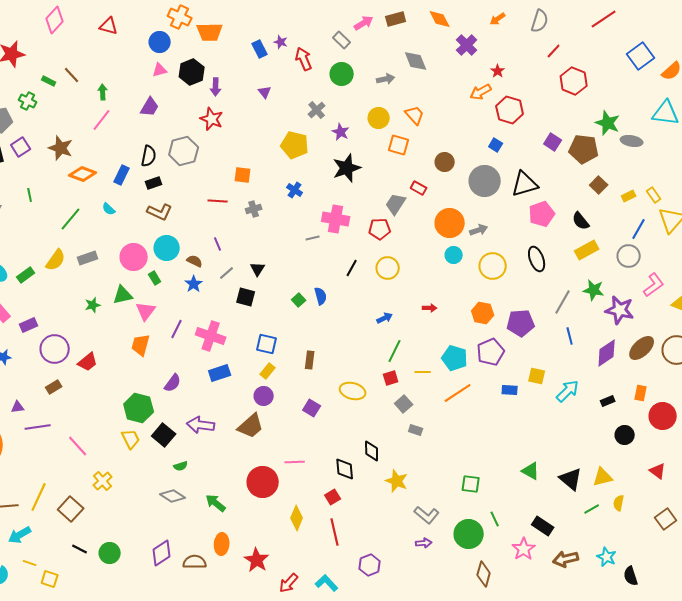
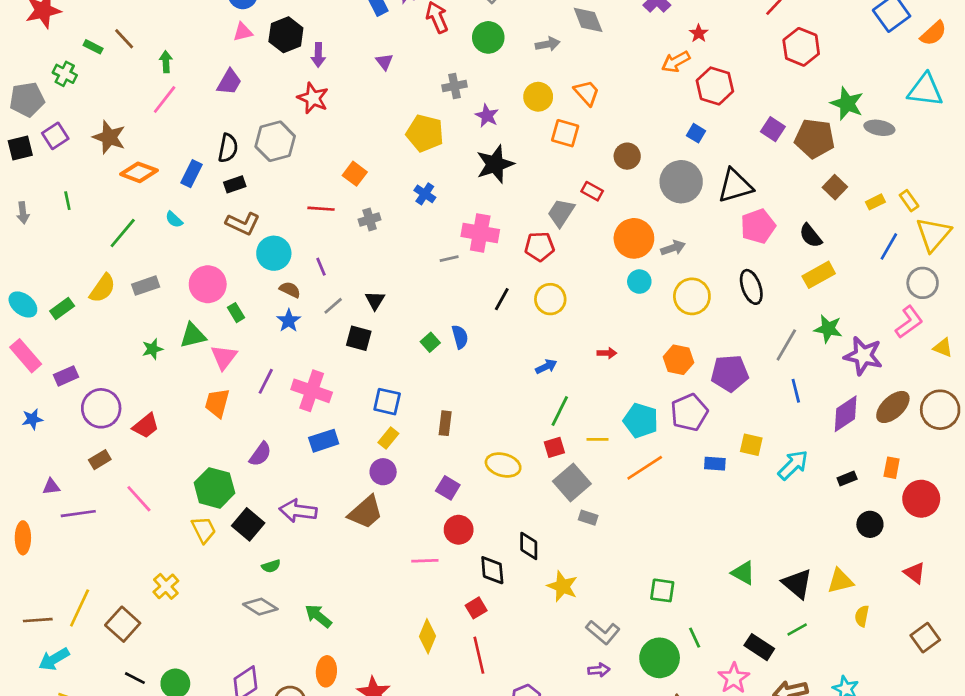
gray cross: (317, 110) -> (455, 86), turned 30
orange square: (243, 175) -> (355, 174), turned 30
cyan circle: (167, 248) -> (274, 253), moved
gray circle: (629, 256) -> (923, 283), moved
gray square: (404, 404) -> (572, 483), size x1.5
pink line: (78, 446) -> (139, 499), moved
red circle: (263, 482) -> (459, 530), moved, size x0.7
green line: (592, 509) -> (797, 630), moved

